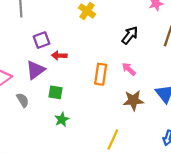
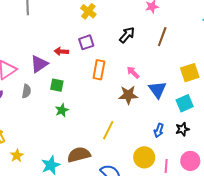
purple square: (42, 40) -> (86, 42), moved
pink arrow: (129, 69) -> (133, 72), moved
gray semicircle: (23, 100) -> (26, 91), turned 40

